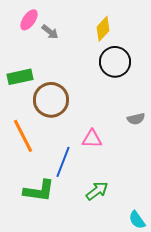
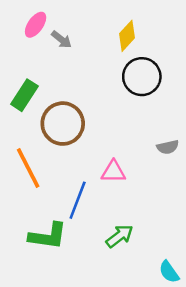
green rectangle: (20, 77) -> (24, 95), turned -45

